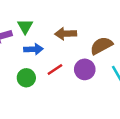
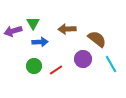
brown semicircle: (101, 46) -> (97, 39), turned 66
red line: (55, 69) -> (56, 70), moved

